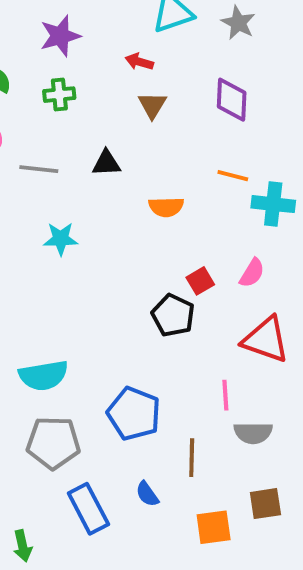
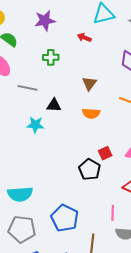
green cross: (59, 95) -> (51, 57), moved
brown triangle: (152, 105) -> (89, 83), moved
black triangle: (106, 163) -> (54, 105), moved

